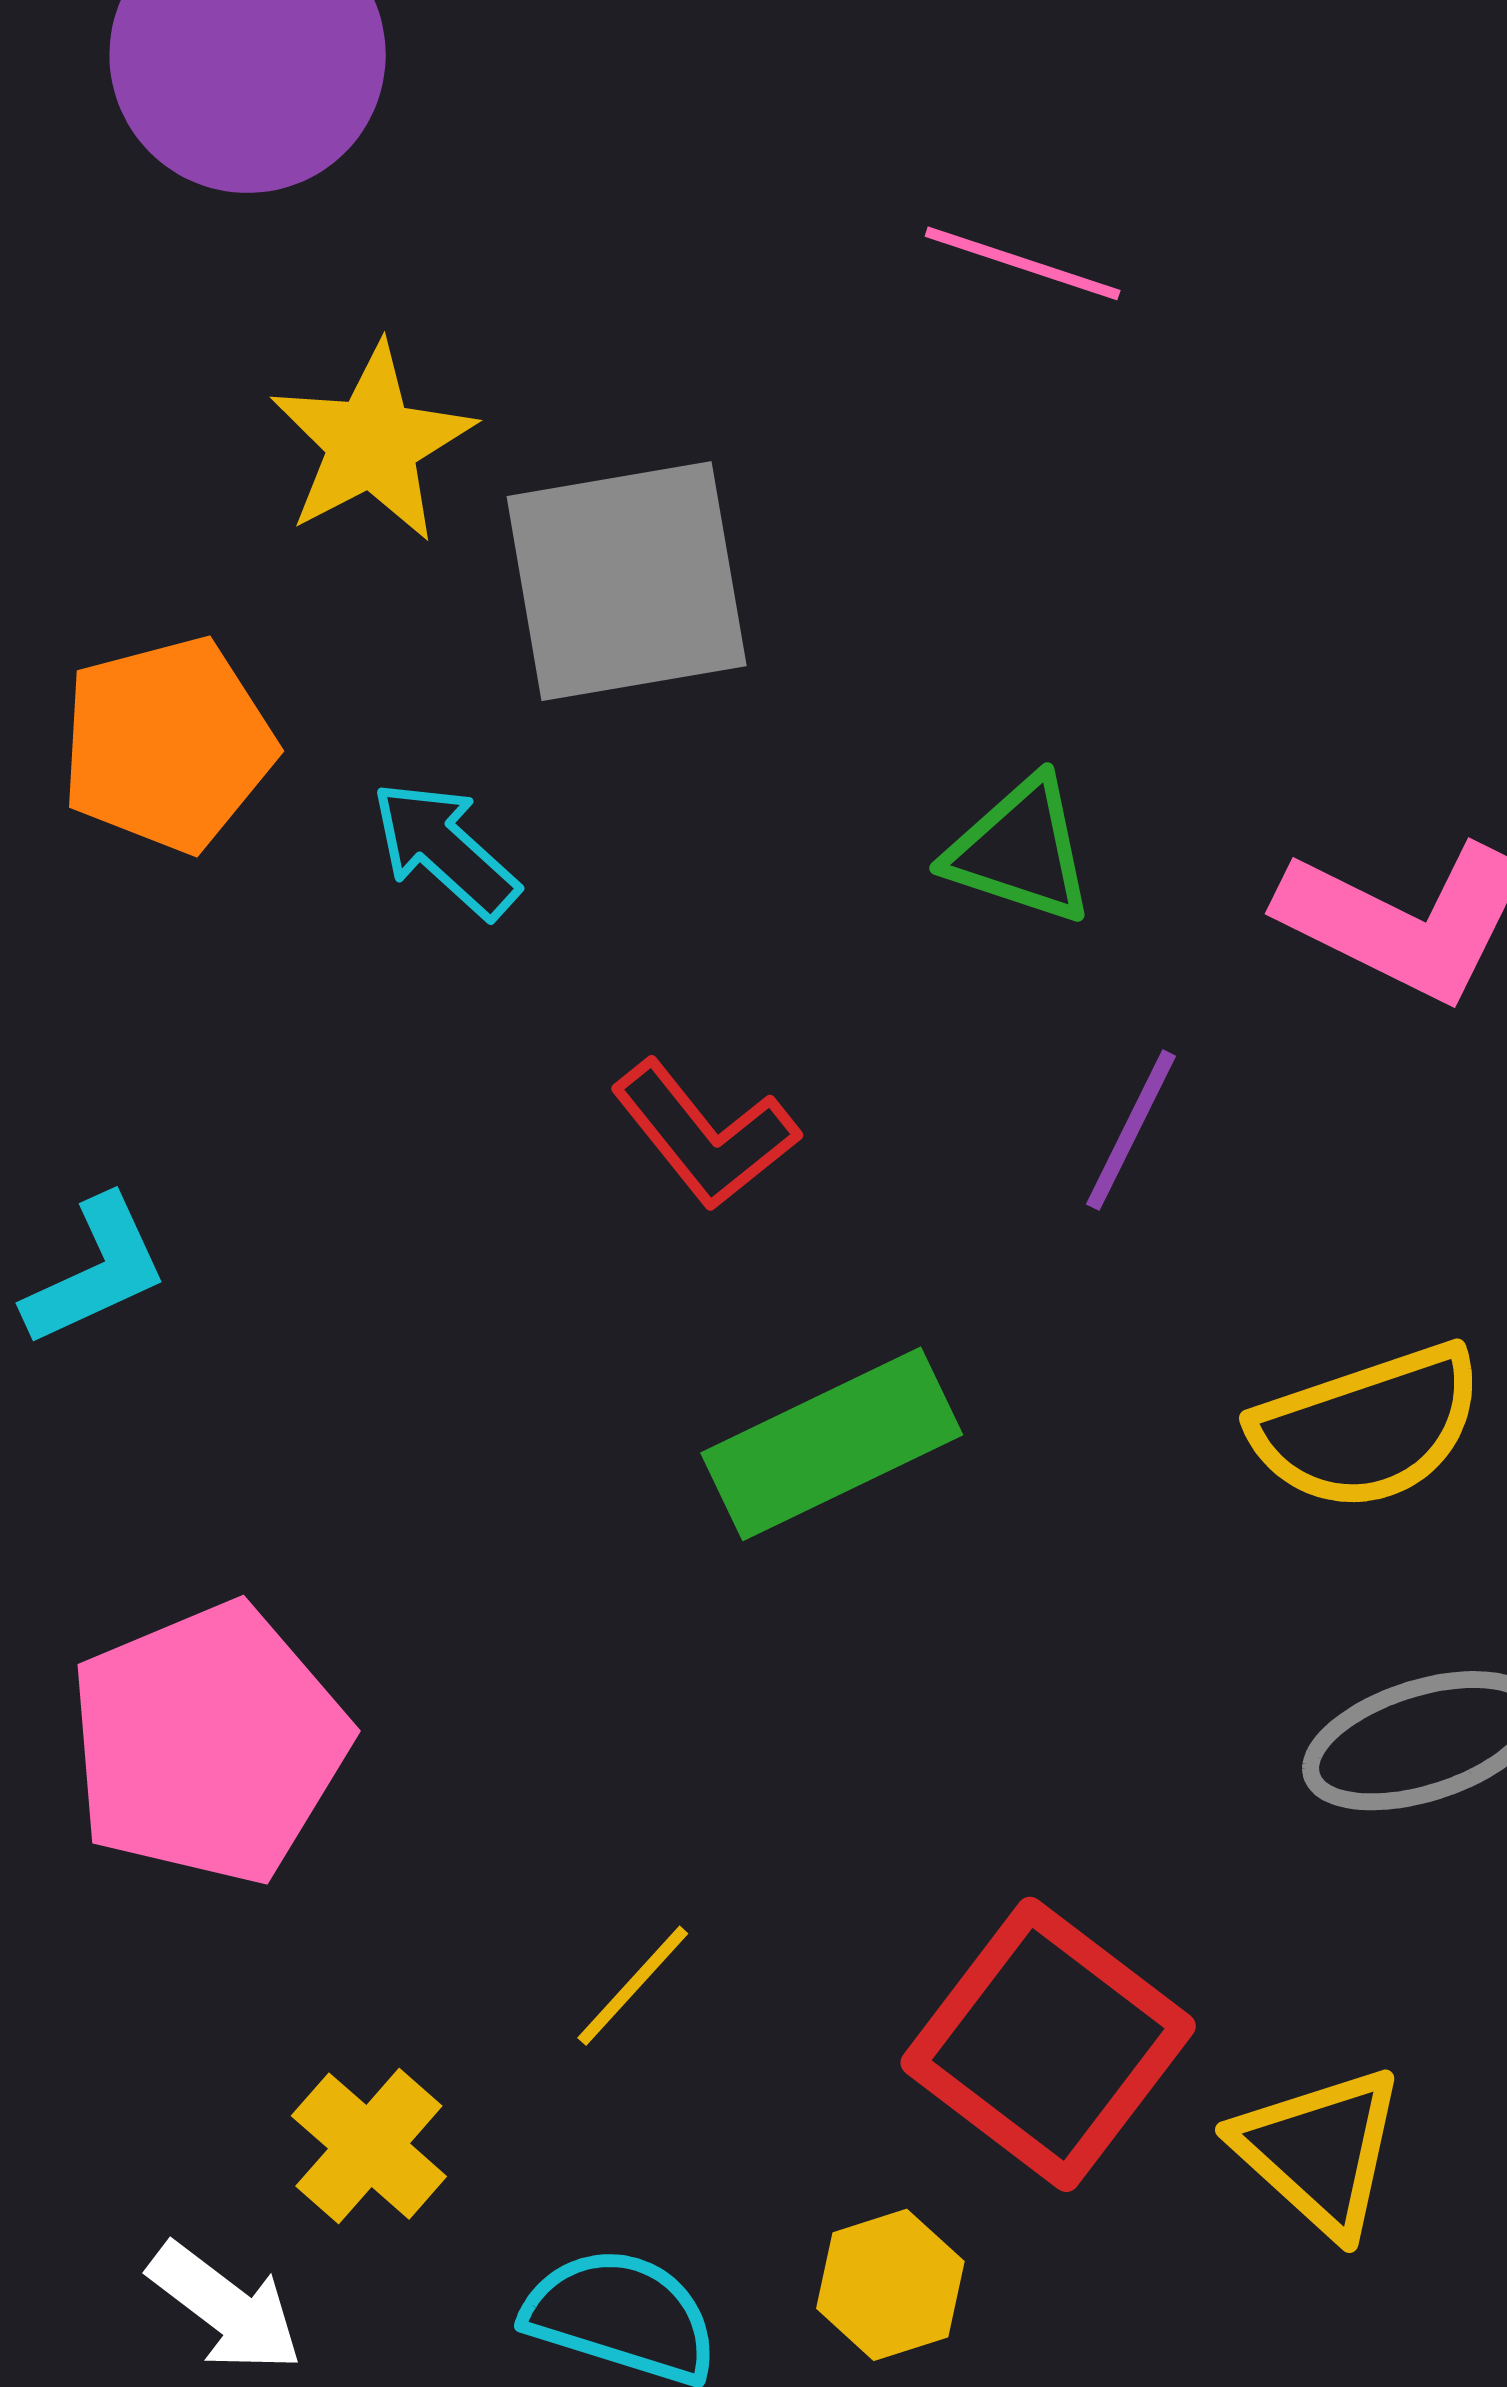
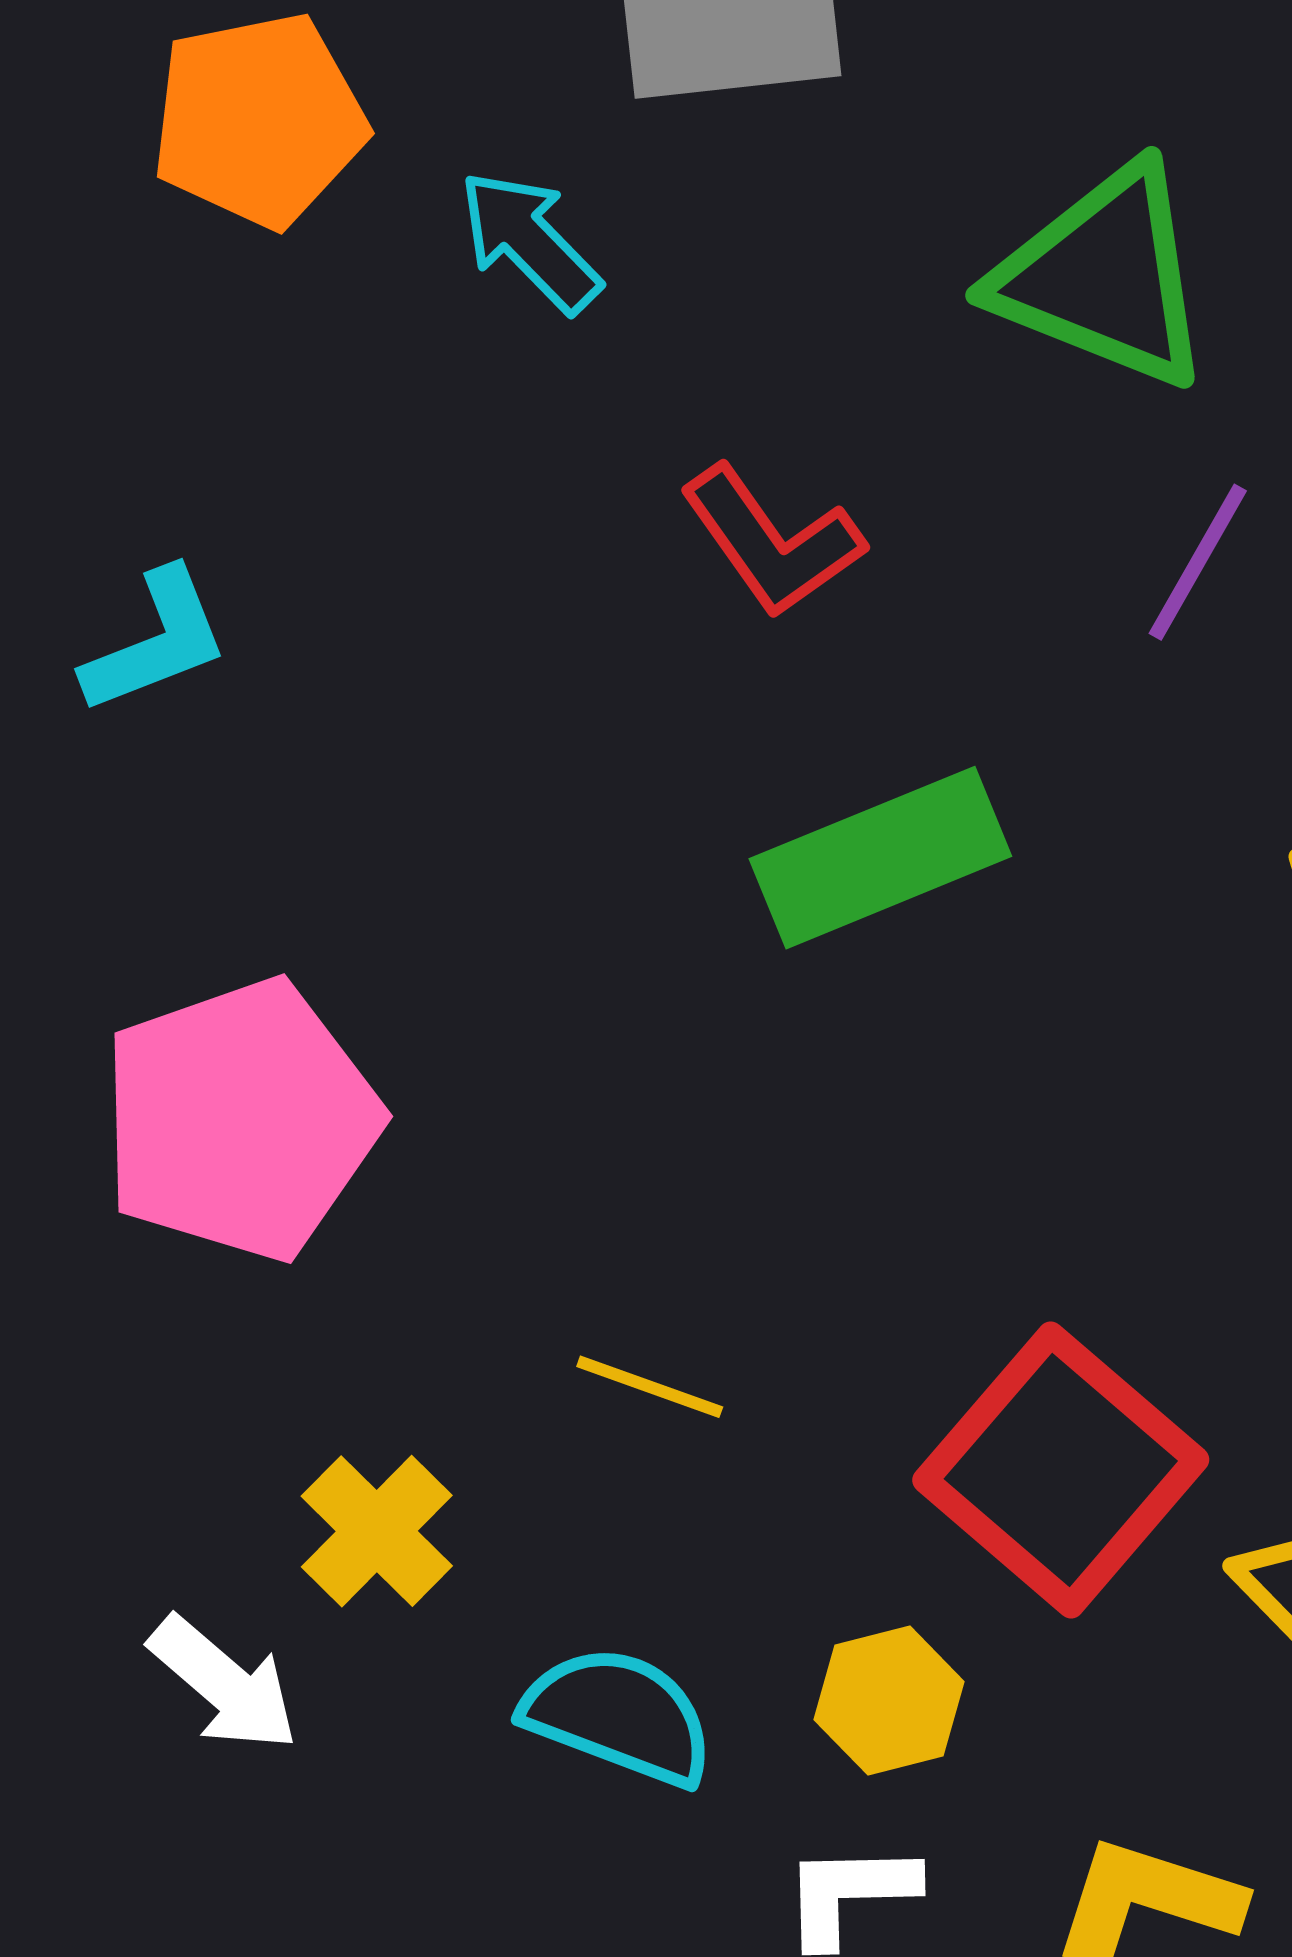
green triangle: (1020, 851) -> (1104, 277), size x1.5
yellow line: (633, 1986) -> (650, 1387), turned 64

